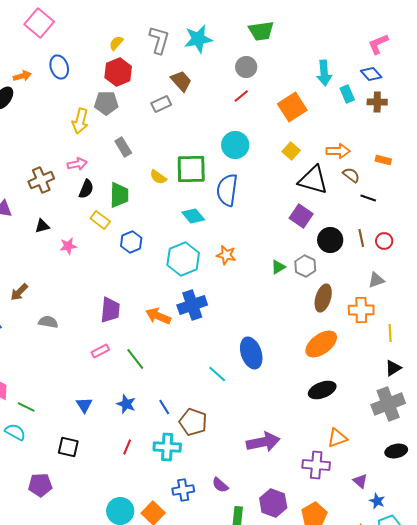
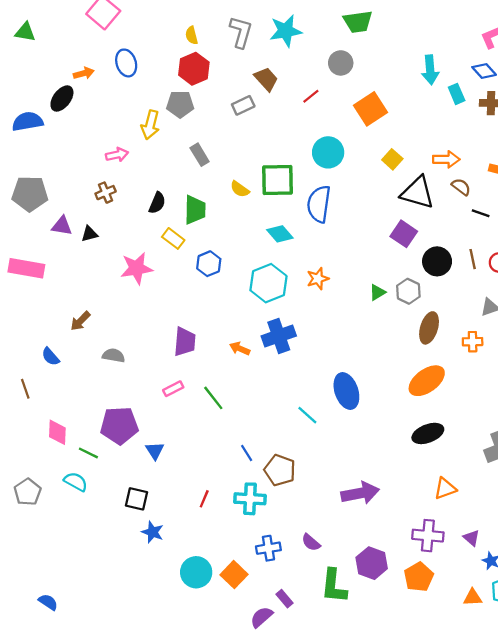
yellow semicircle: (116, 43) -> (192, 35), turned -56
red line: (241, 96) -> (311, 96), moved
orange square: (292, 107) -> (371, 109), moved
pink arrow: (77, 164) -> (117, 155), moved
brown cross: (41, 180) -> (106, 193), size x0.7
black triangle: (42, 226) -> (89, 234), moved
pink star: (68, 246) -> (137, 268), size x1.6
orange star: (226, 255) -> (318, 279), turned -30
orange cross: (361, 310) -> (473, 342), size x0.7
orange arrow: (158, 316) -> (240, 349), size x0.7
blue star: (126, 404) -> (153, 532), moved
purple cross: (316, 465) -> (428, 536), moved
purple pentagon: (40, 485) -> (119, 425), moved, size x1.4

